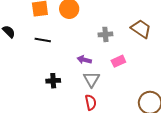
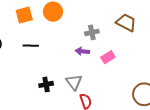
purple arrow: (84, 60) -> (82, 51), moved
gray triangle: (92, 79) -> (74, 82), moved

